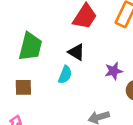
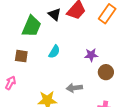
black triangle: (76, 52) -> (55, 14), moved

